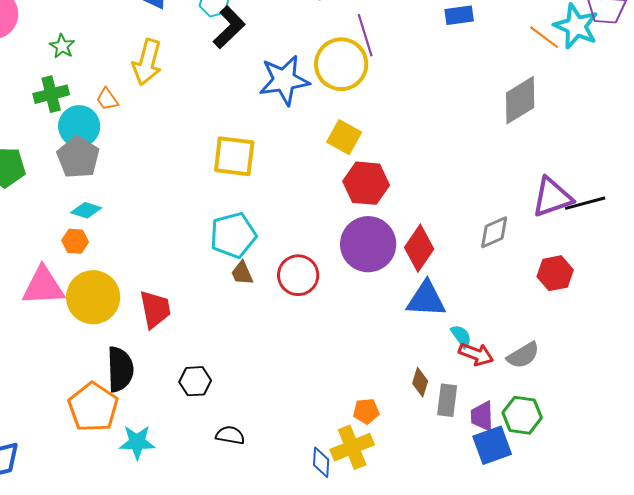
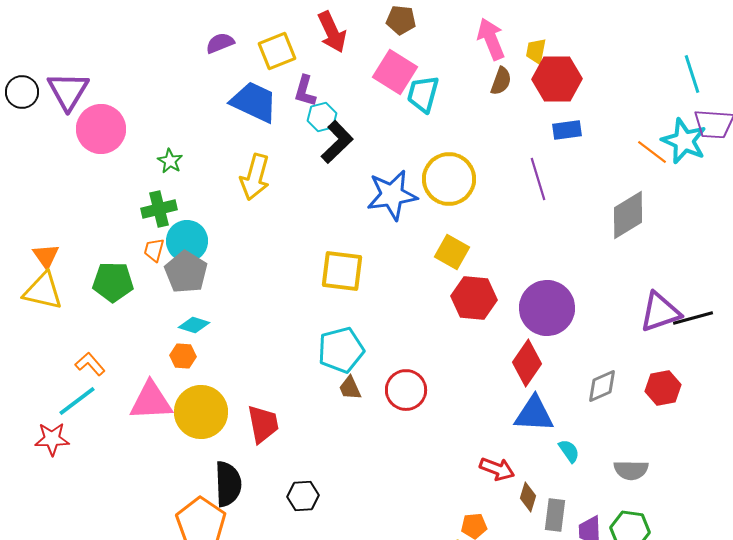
purple line: (365, 35) -> (538, 179), moved
orange trapezoid: (107, 99) -> (154, 250), moved, turned 50
gray diamond: (494, 232) -> (602, 386), moved
purple circle: (368, 244) -> (547, 308), moved
red arrow: (476, 354) -> (497, 469), moved
gray semicircle: (523, 355) -> (631, 470), turned 32

